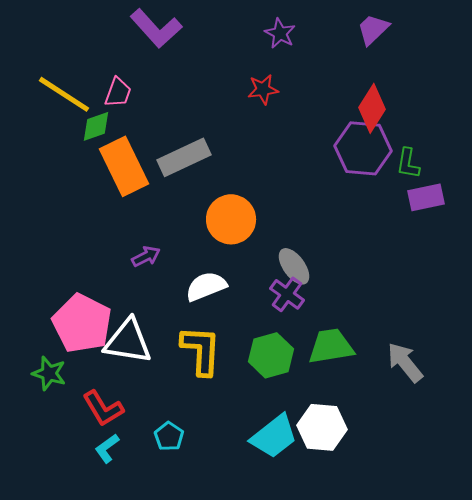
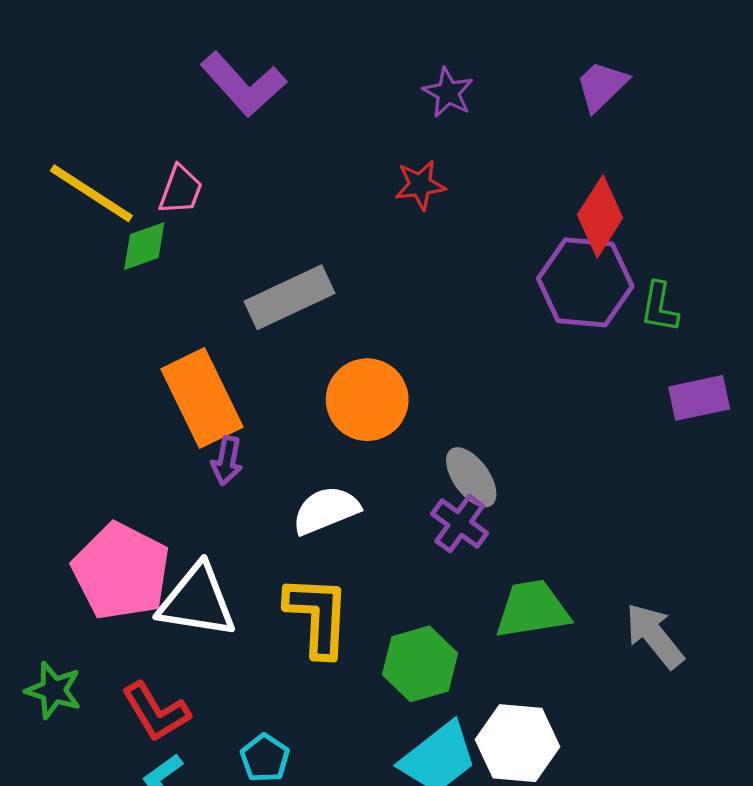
orange rectangle: (124, 166) -> (202, 398), moved
purple rectangle: (426, 197) -> (699, 398), moved
purple arrow: (146, 256) -> (227, 461), turned 128
green hexagon: (271, 355) -> (420, 664), moved
green star: (49, 373) -> (53, 690), moved

